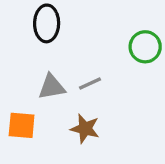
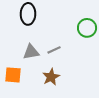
brown star: (85, 129) -> (51, 77), turned 30

